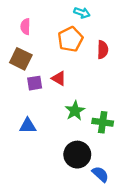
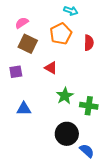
pink semicircle: (25, 27) -> (22, 23), turned 56
brown square: (21, 59) -> (28, 44), moved
purple square: (35, 83) -> (16, 72), moved

